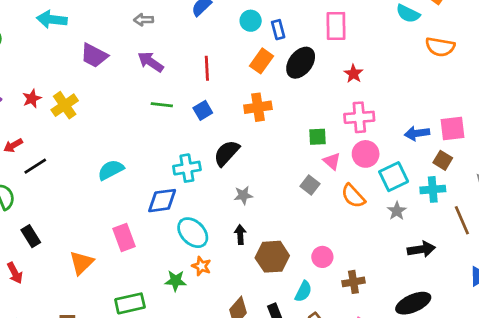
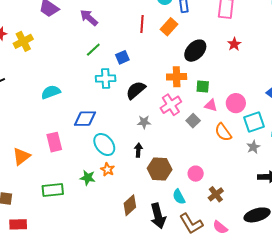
black ellipse: (301, 63) -> (195, 51), moved
red line: (207, 68) -> (142, 24), moved
green line: (162, 105) -> (93, 50), turned -56
orange cross: (258, 107) -> (177, 77), moved
pink cross: (359, 117) -> (171, 105), moved, turned -35
pink triangle: (332, 161) -> (211, 105), turned -32
cyan cross: (187, 168) -> (106, 78), moved
brown cross: (353, 282) -> (216, 194), turned -35
cyan semicircle: (303, 291) -> (179, 197), turned 119

